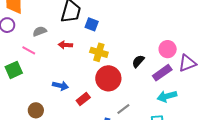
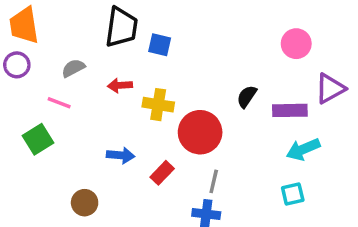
pink circle: (168, 49) -> (296, 44), moved
yellow cross: (99, 52) -> (158, 105), moved
purple rectangle: (162, 73) -> (290, 110), turned 42
gray line: (123, 109) -> (214, 181), moved, turned -32

